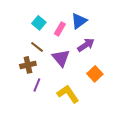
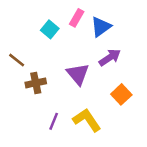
pink rectangle: (60, 29) -> (77, 18), moved
brown line: (37, 47) -> (17, 60), moved
purple line: (37, 85) -> (54, 121), moved

